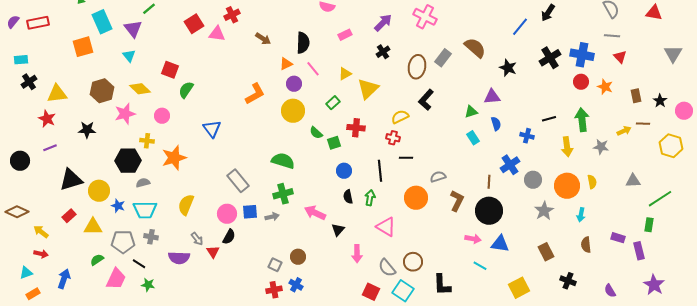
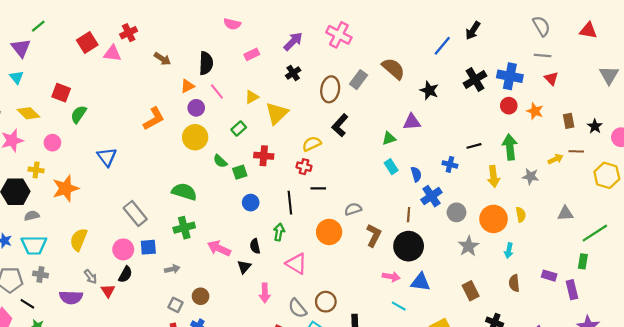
blue semicircle: (496, 124) -> (416, 174), moved
black semicircle: (348, 197) -> (255, 246), moved
gray arrow: (272, 217) -> (172, 269), moved

